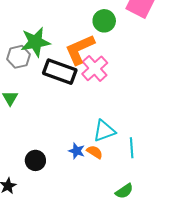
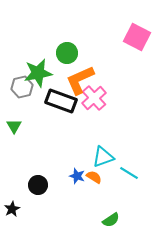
green circle: (104, 21) -> (67, 53), moved
cyan line: (132, 148) -> (129, 173), turned -54
green semicircle: (124, 191) -> (111, 220), moved

